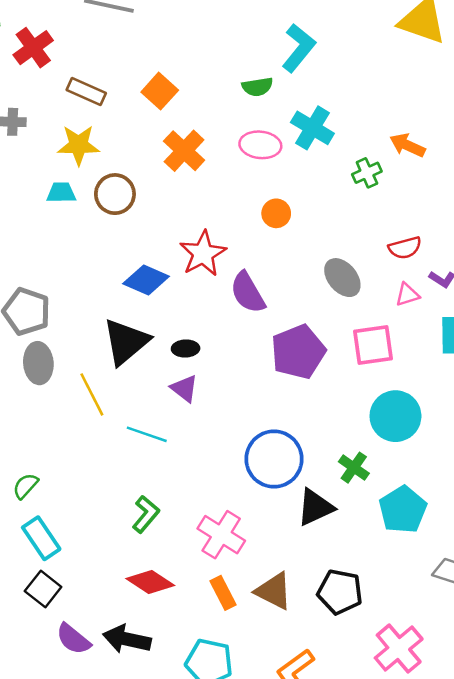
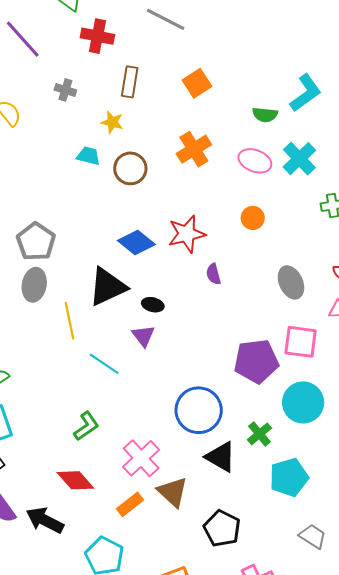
red cross: (33, 48) -> (97, 36), turned 32
brown rectangle: (86, 91) -> (130, 82), turned 60
orange square: (160, 91) -> (197, 83), moved
yellow star: (79, 145) -> (112, 122), size x0.7
purple semicircle: (248, 293) -> (213, 274), size x0.6
purple pentagon: (298, 352) -> (256, 361), moved
black triangle: (315, 507) -> (221, 457), turned 40
brown triangle: (274, 591) -> (173, 492), moved
orange rectangle: (223, 593) -> (130, 504), turned 64

